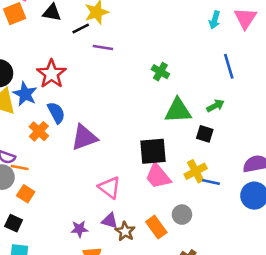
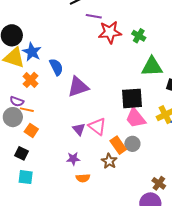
red star: (52, 74) -> (110, 32), moved, turned 30
orange cross: (39, 131) -> (30, 80), moved
gray circle: (182, 215) -> (132, 144), moved
purple triangle: (110, 221) -> (79, 129), moved, turned 32
orange rectangle: (156, 227) -> (118, 145), moved

